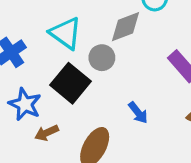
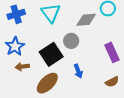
gray circle: (102, 58) -> (71, 41), moved
black square: (71, 83) -> (51, 54), moved

